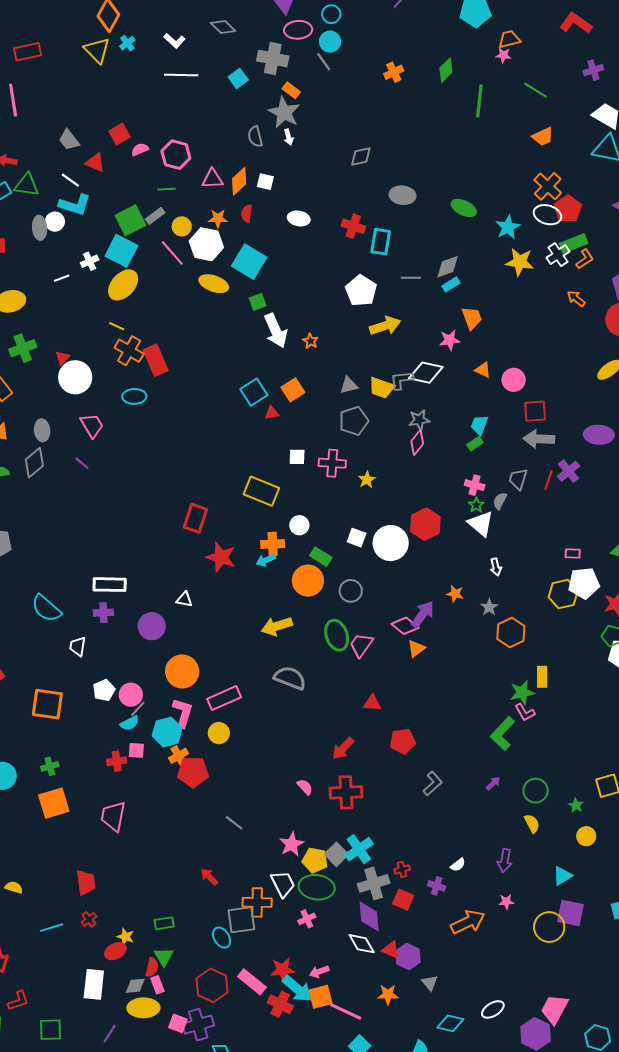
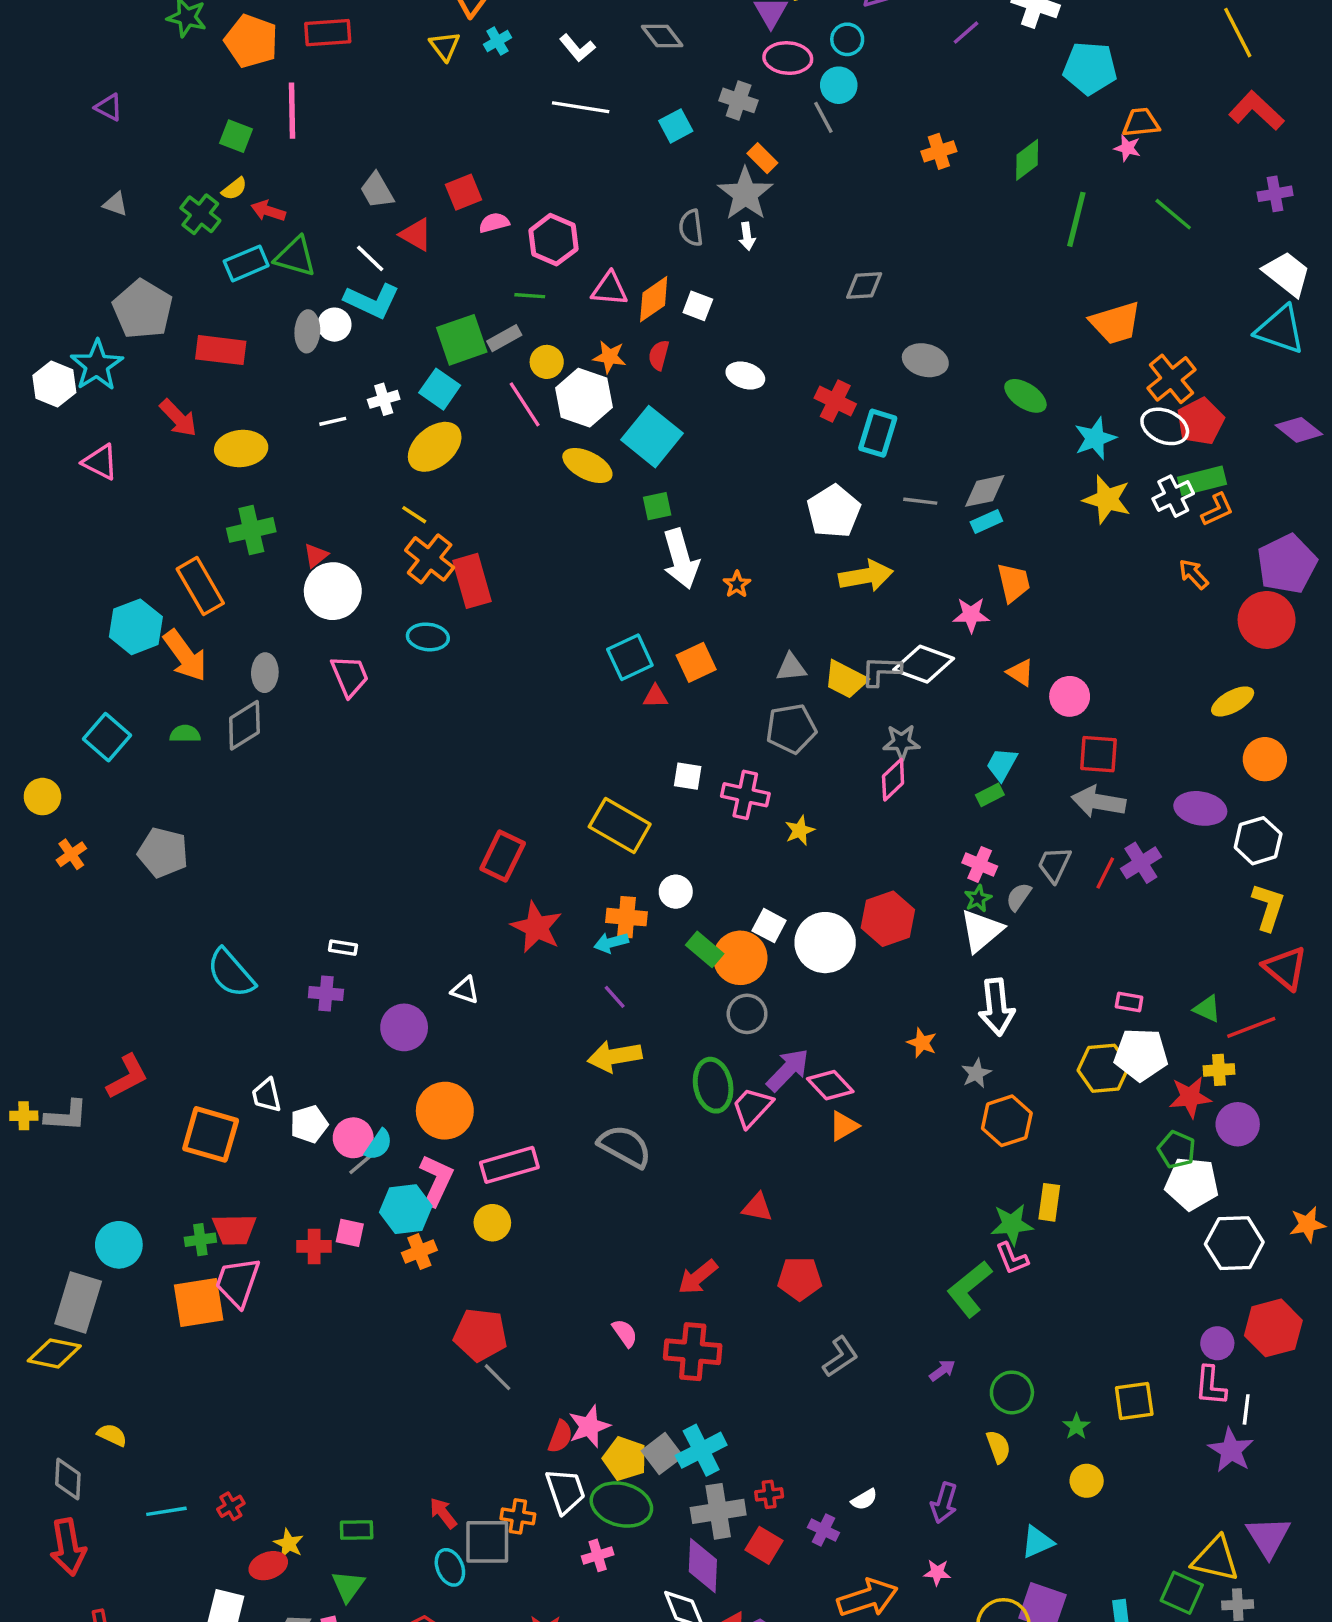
yellow triangle: (97, 50) -> (445, 46), size x0.7
gray cross: (273, 59) -> (739, 100), size x0.7
orange trapezoid: (543, 137) -> (1115, 323), moved, size x1.4
cyan square: (121, 251) -> (440, 389), size x0.7
purple line: (82, 463) -> (615, 997), moved
white triangle: (481, 524) -> (981, 931), turned 32
white arrow: (496, 567) -> (997, 1007), size x1.8
orange circle: (308, 581) -> (740, 958), moved
white rectangle: (110, 585) -> (343, 948), size x0.5
purple arrow: (423, 614) -> (788, 1070), moved
white trapezoid: (78, 646) -> (267, 1095), moved, turned -30
cyan semicircle: (130, 723) -> (379, 1145), moved, turned -36
red pentagon: (193, 772) -> (480, 1335), moved
pink trapezoid: (113, 816) -> (238, 1282), moved
red arrow: (209, 877) -> (443, 1513), moved
red trapezoid: (86, 883) -> (234, 1229), moved, turned 88
orange cross: (257, 902) -> (518, 1516), size x0.7
red semicircle: (152, 967) -> (560, 1437), moved

